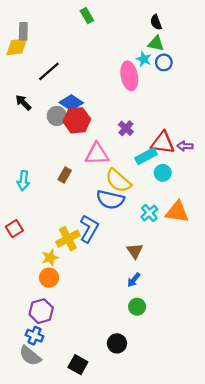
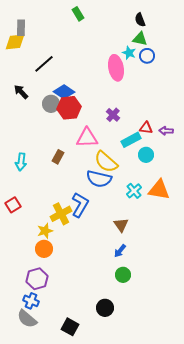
red triangle: (163, 143) -> (146, 128), size x0.6

